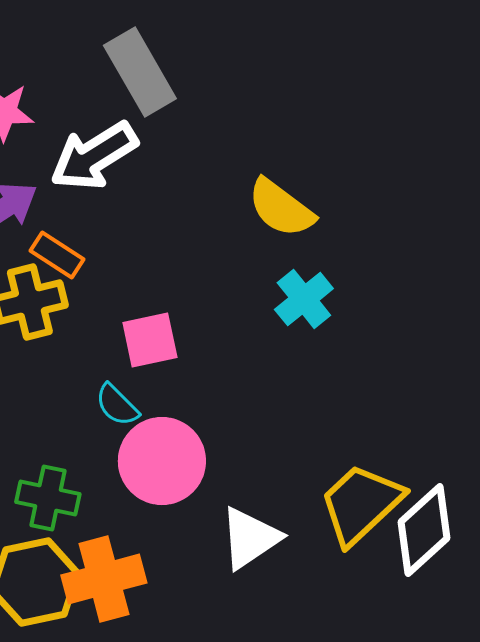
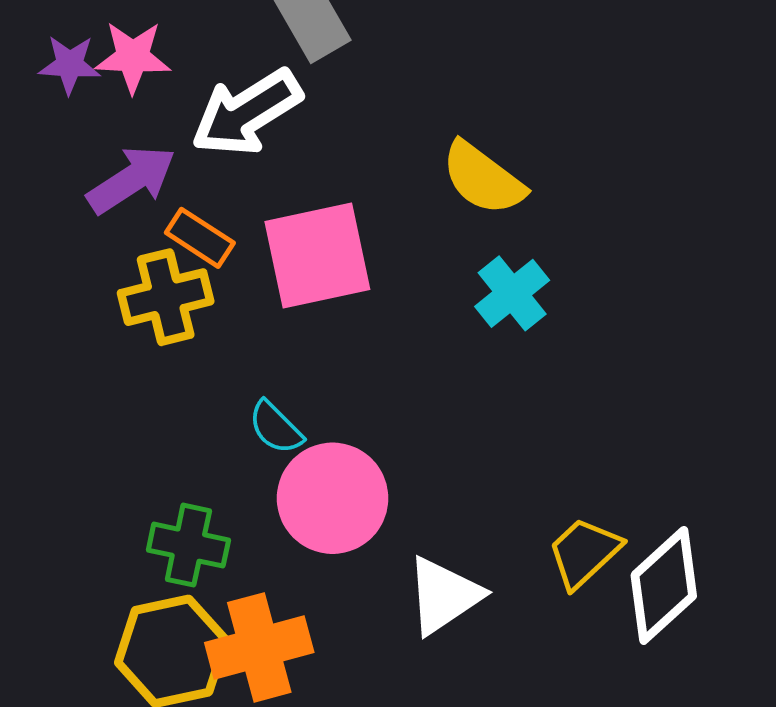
pink square: (150, 340) -> (317, 255), moved, size x1.5
yellow trapezoid: (361, 504) -> (584, 553), size x0.7

